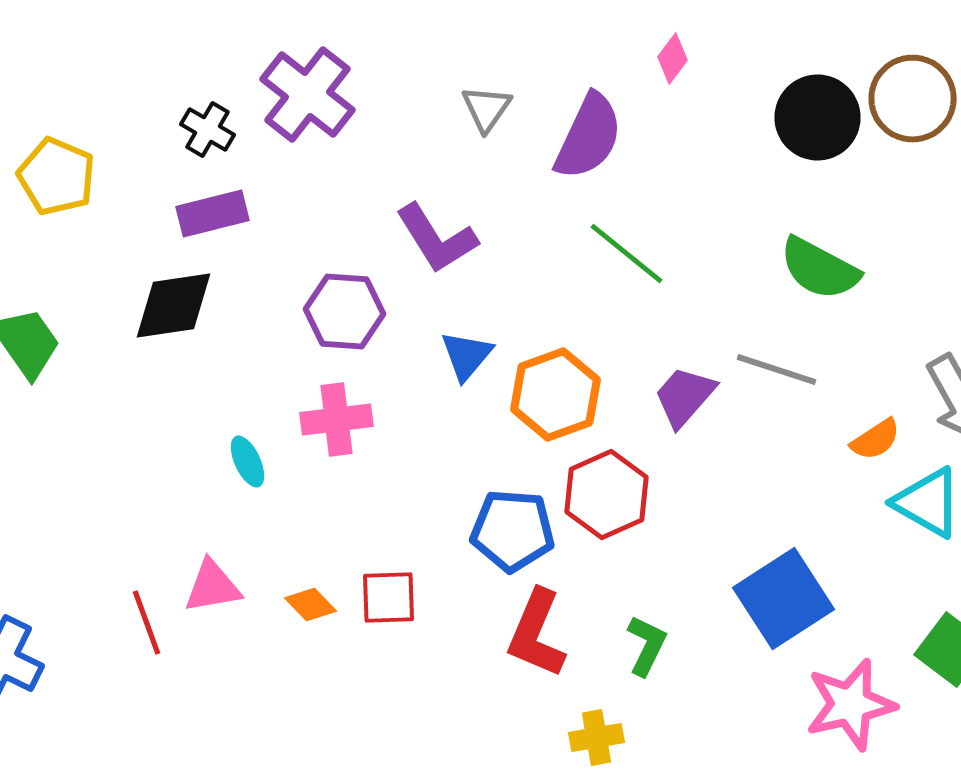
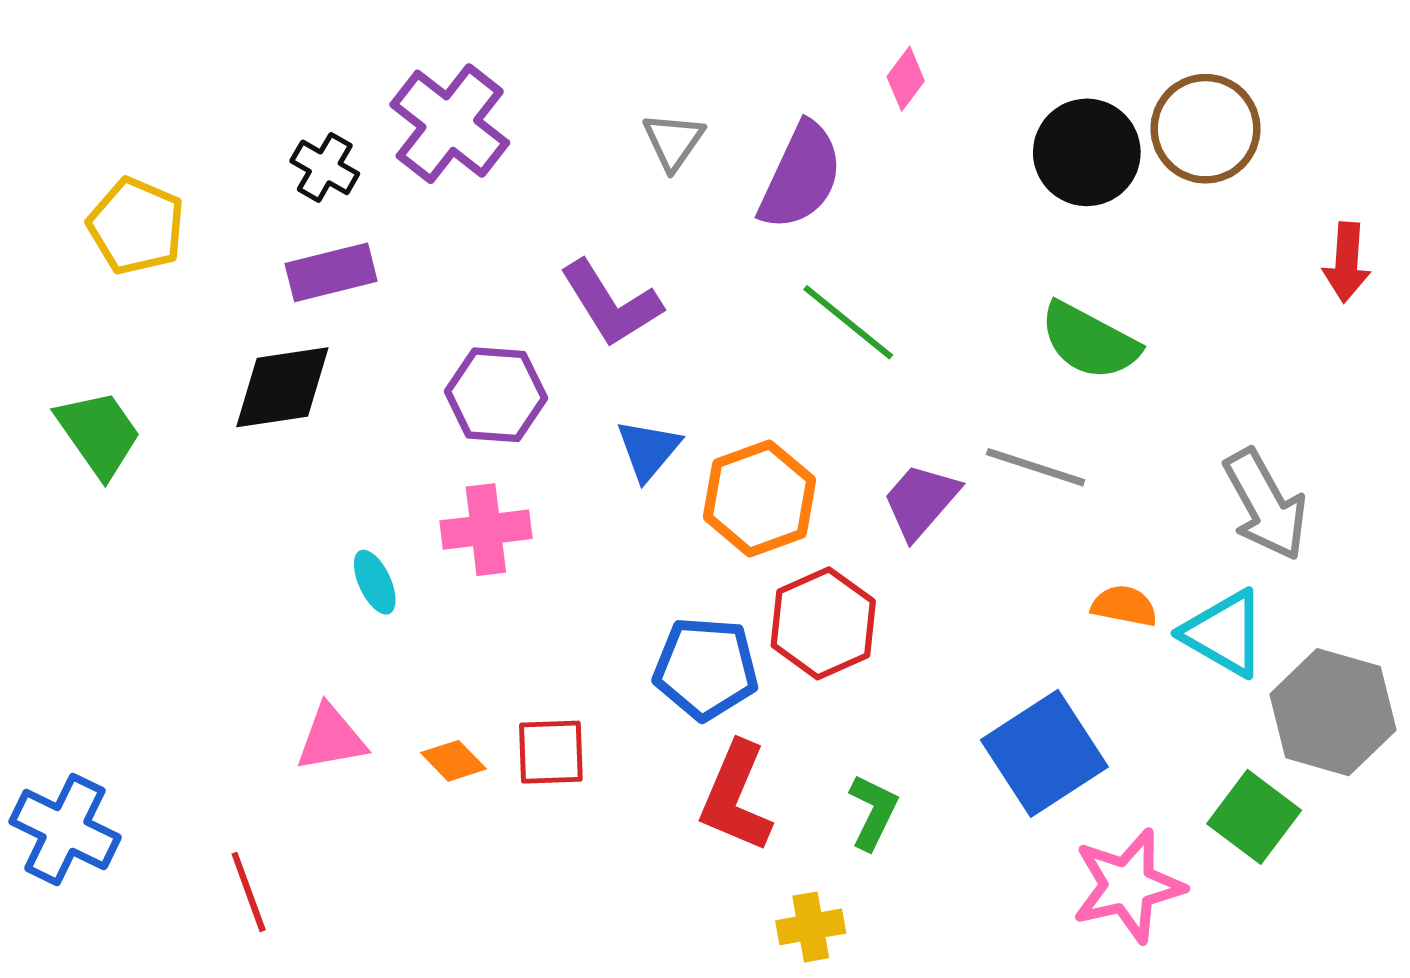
orange semicircle: (876, 440) -> (1124, 606), moved, turned -136
red line: (146, 622) -> (249, 892), moved

